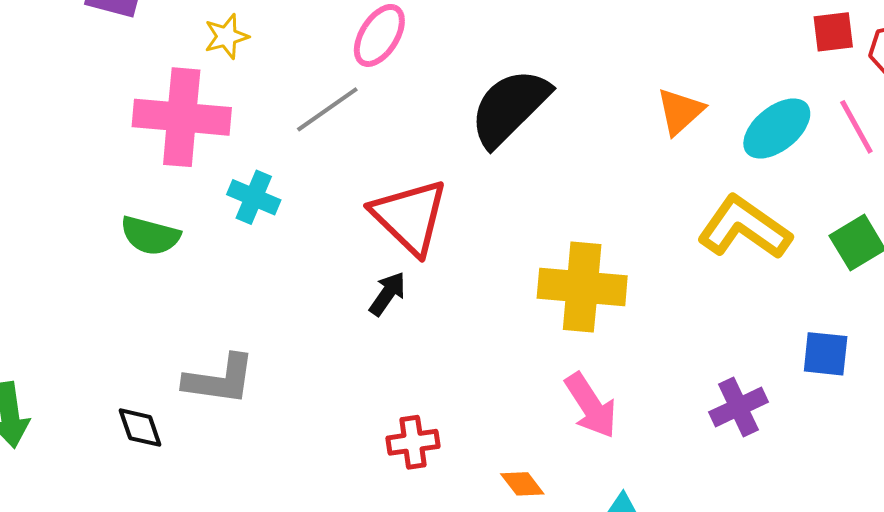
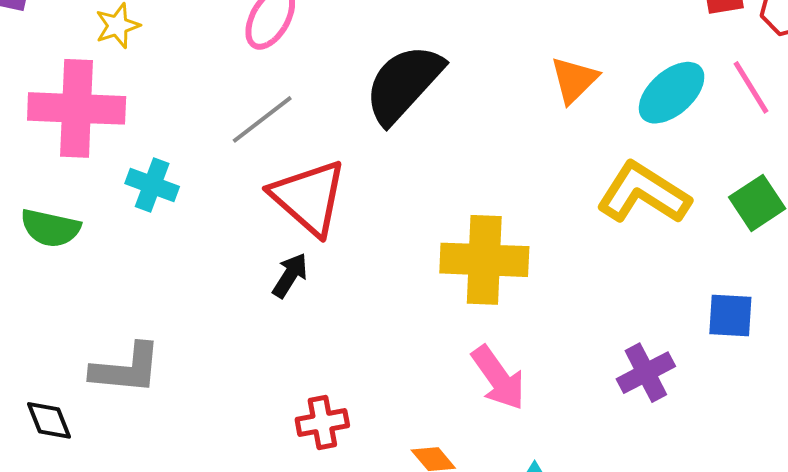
gray line: (327, 109) -> (262, 119), moved

